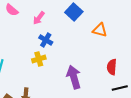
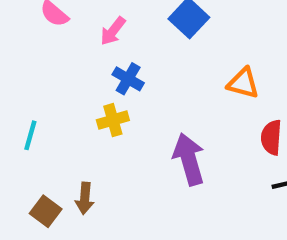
orange triangle: (100, 30) -> (243, 83), moved

